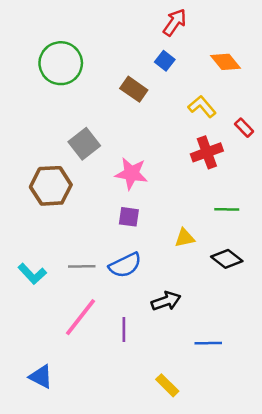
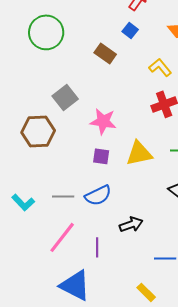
yellow triangle: (185, 238) -> (139, 153), moved, size x1.6
blue triangle: (41, 377) -> (75, 285), moved, size x1.6
yellow rectangle: (167, 385) -> (146, 292), moved

